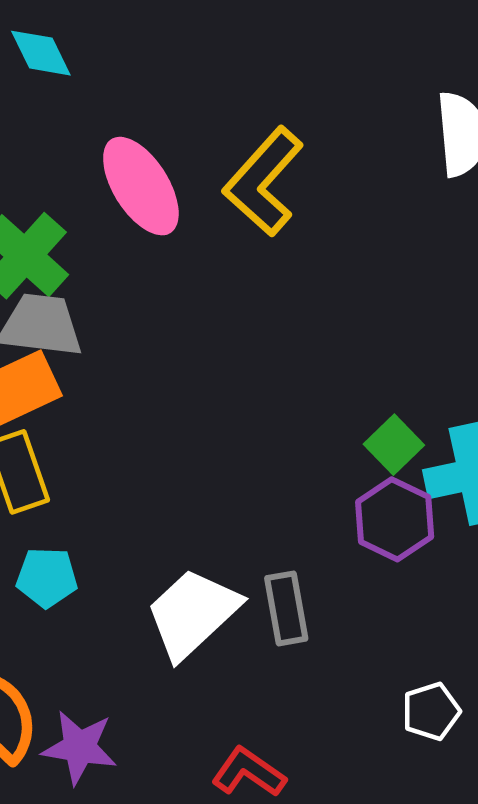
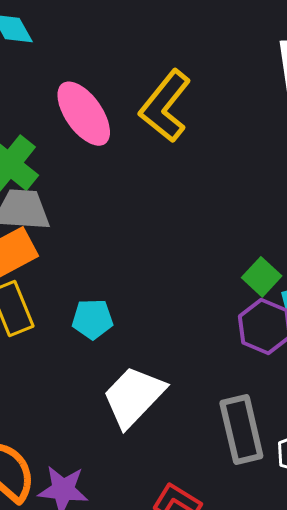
cyan pentagon: (47, 577) -> (92, 319), moved
gray rectangle: (286, 608) -> (241, 429), moved, size x1.4

